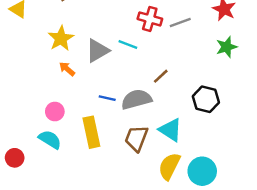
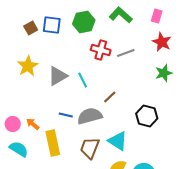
cyan line: (128, 45) -> (83, 80), moved, turned 42
orange arrow: (67, 69) -> (33, 124), moved
pink circle: (55, 112) -> (13, 124), moved

